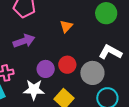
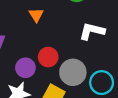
gray circle: (92, 73) -> (73, 72), moved

